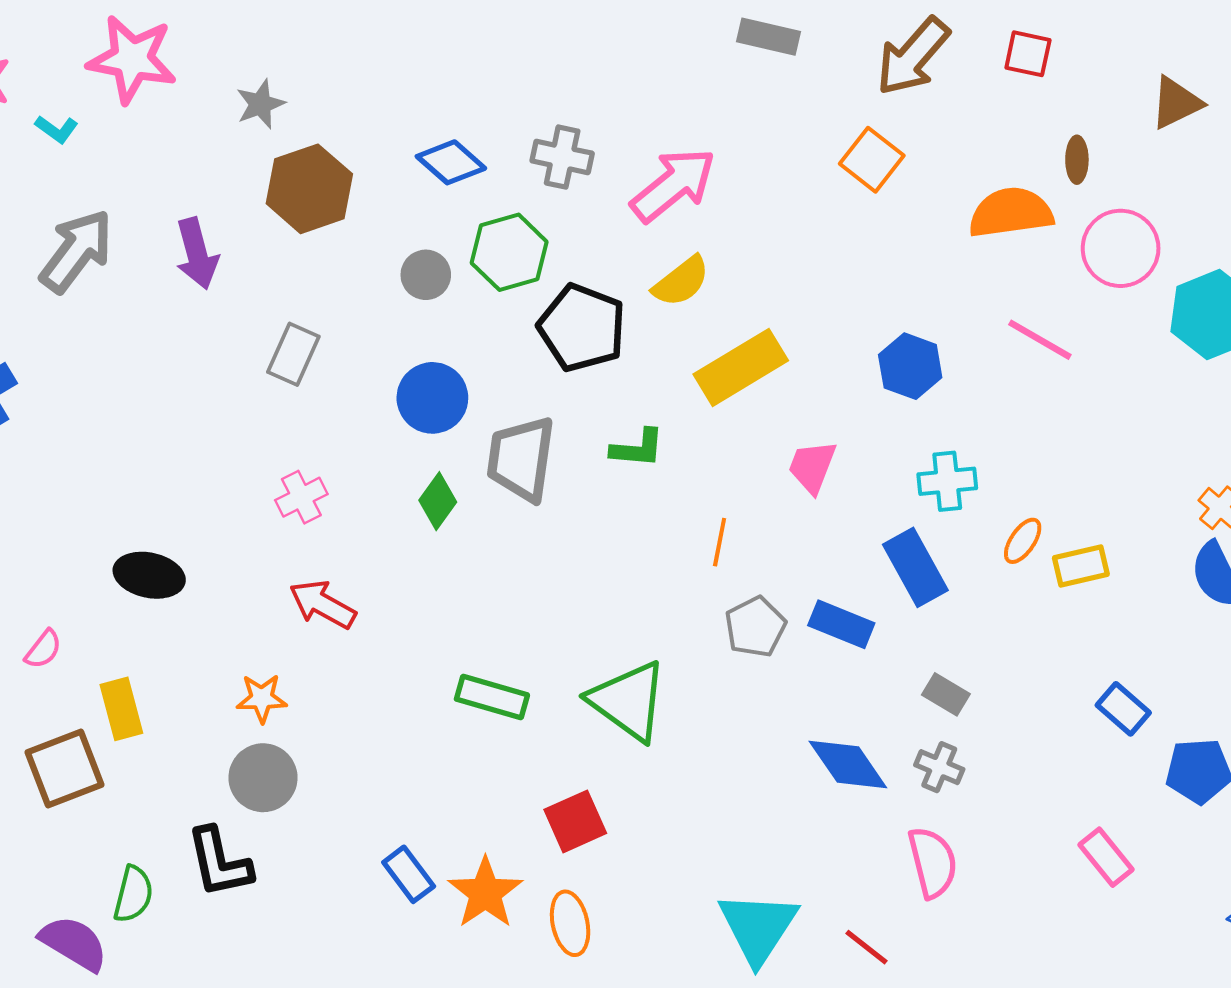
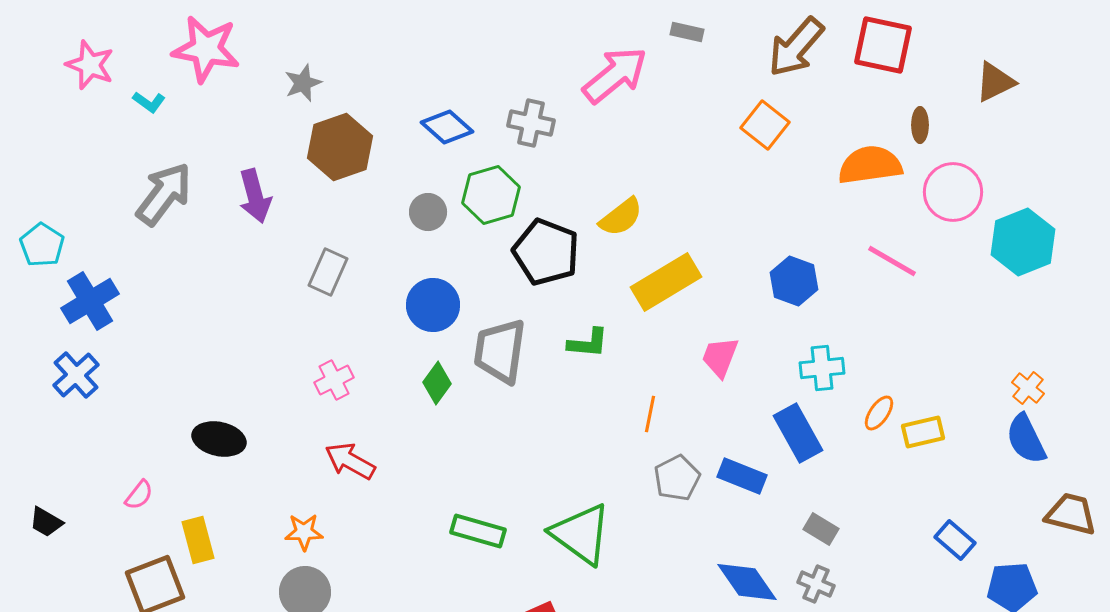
gray rectangle: (769, 37) -> (687, 32), size x0.7
red square: (1028, 54) -> (883, 45), size x1.6
pink arrow: (673, 185) -> (615, 75), moved

